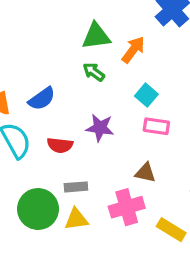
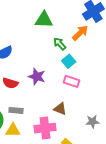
orange arrow: (133, 50) -> (80, 33), moved
green arrow: (94, 72) -> (60, 44), moved

